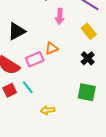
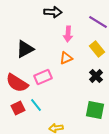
orange triangle: (52, 48) -> (66, 58), moved

